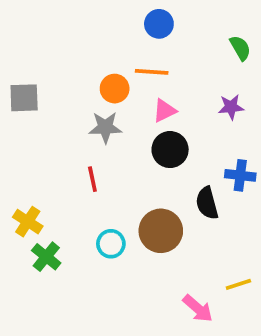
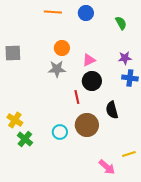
green semicircle: (240, 48) -> (121, 23), moved
orange line: (152, 72) -> (53, 12), moved
blue cross: (240, 175) -> (130, 78), moved
red line: (92, 179) -> (77, 97), moved

